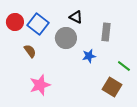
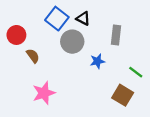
red circle: (15, 22) -> (16, 35), moved
blue square: (38, 24) -> (57, 19), moved

